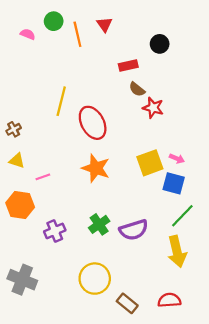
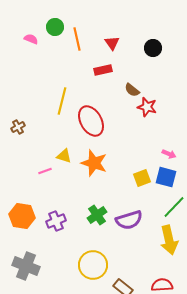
red triangle: (104, 24) -> (112, 43), moved
red rectangle: (128, 66) -> (103, 70), moved
yellow triangle: (17, 161) -> (64, 156), moved
yellow square: (150, 163) -> (142, 178), moved, size x0.7
orange hexagon: (20, 205) -> (22, 216), moved

